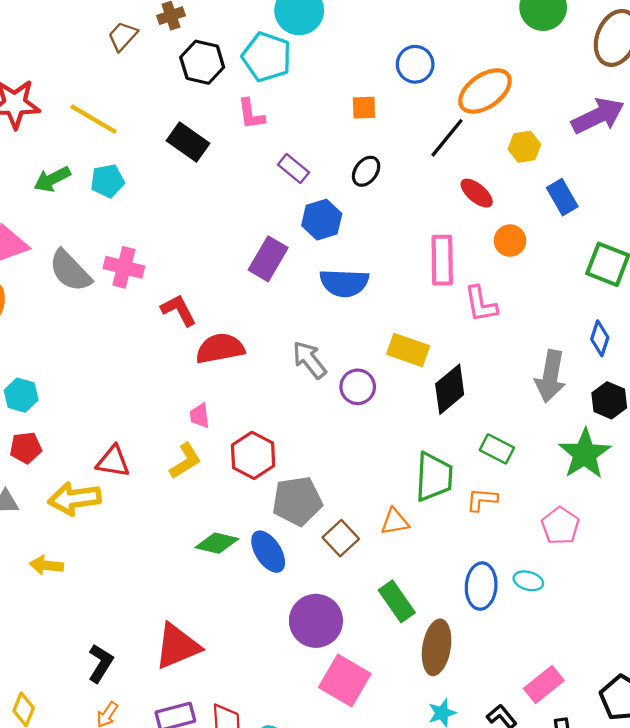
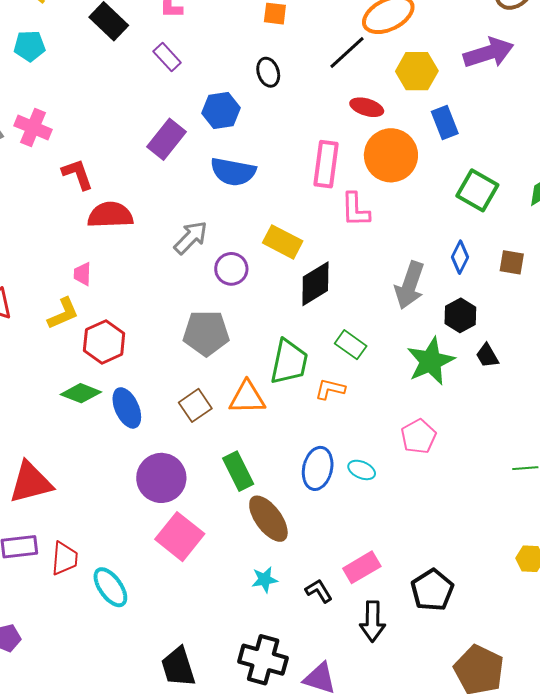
yellow hexagon: (524, 147) -> (417, 71), size x1.4
purple rectangle: (293, 169) -> (167, 57), moved
black ellipse: (366, 171) -> (268, 72), turned -64
red ellipse: (477, 193) -> (367, 107), turned -32
orange circle: (510, 241) -> (391, 155), size x1.8
gray arrow: (309, 360) -> (191, 238), turned 75
red hexagon: (253, 455) -> (104, 342), moved
gray pentagon: (297, 501) -> (206, 333), moved
orange triangle: (395, 522) -> (247, 398), size x1.4
pink pentagon: (560, 526) -> (418, 436), moved
brown ellipse: (437, 647) -> (268, 519), turned -54

